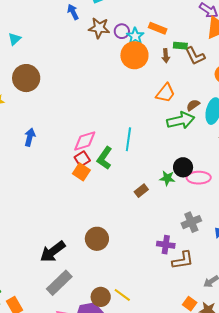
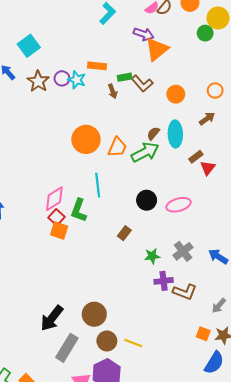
brown star: (99, 28) -> (38, 81), turned -30
orange circle: (134, 55) -> (86, 139), moved
orange trapezoid: (165, 93) -> (117, 147), moved
black circle: (183, 167) -> (147, 200), moved
green star: (167, 178) -> (152, 256), moved
brown circle: (97, 239) -> (94, 314), moved
brown L-shape: (183, 260) -> (185, 292), turned 45
brown circle: (101, 297) -> (107, 341), moved

